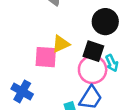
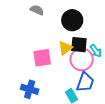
black circle: (105, 22) -> (72, 20), moved
yellow triangle: (61, 44) -> (65, 48), moved

